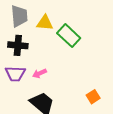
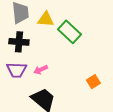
orange square: (93, 97) -> (93, 82), moved

